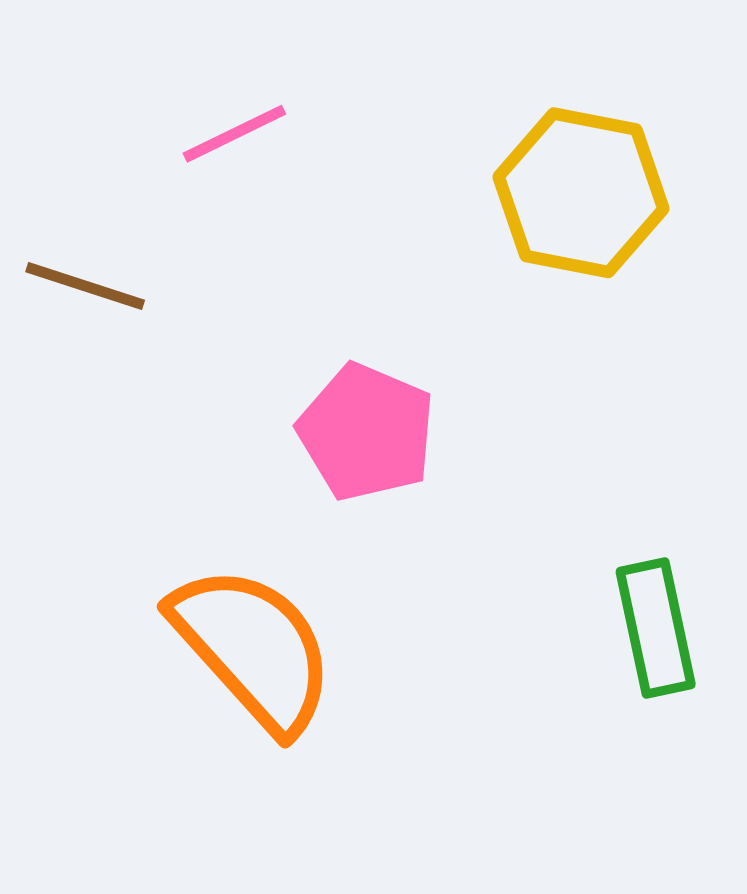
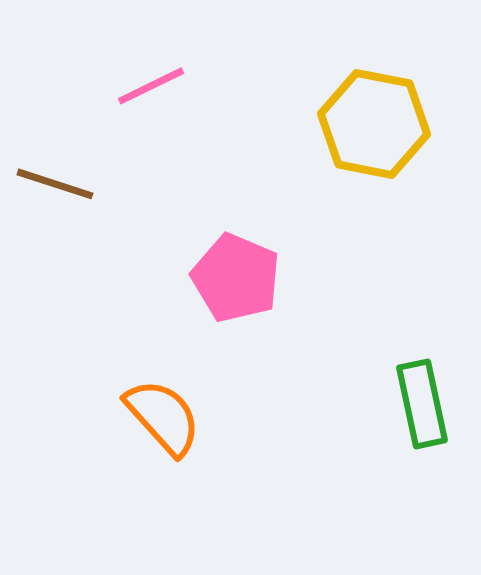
orange semicircle: (253, 648) -> (163, 417), size x0.7

